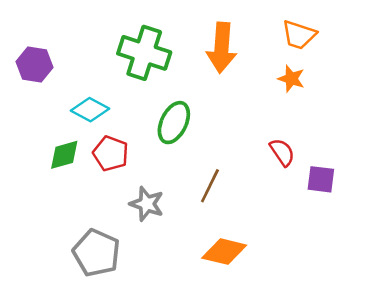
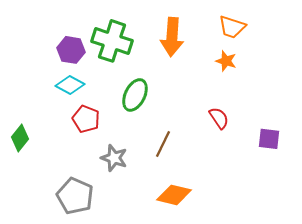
purple hexagon: (35, 64) -> (71, 50), moved
green diamond: (64, 155) -> (20, 138), moved, turned -36
purple square: (321, 179) -> (269, 139), moved

